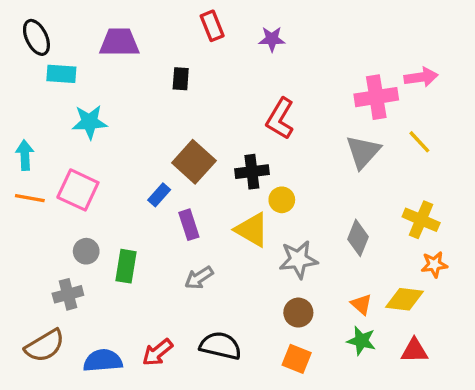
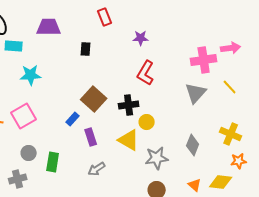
purple star: (272, 39) -> (141, 38), moved
pink square: (78, 190) -> (24, 116), turned 35

